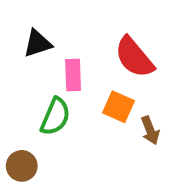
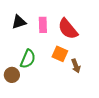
pink rectangle: (73, 75) -> (43, 25), moved
brown circle: (22, 166) -> (12, 75), moved

